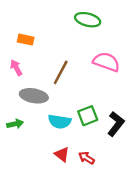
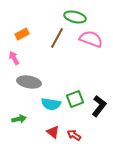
orange rectangle: (26, 40) -> (22, 34), turned -40
pink semicircle: (106, 62) -> (91, 39), moved
brown line: (61, 72) -> (57, 38), moved
green arrow: (15, 124) -> (19, 119), moved

